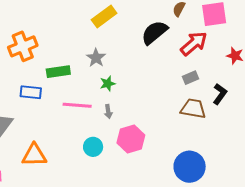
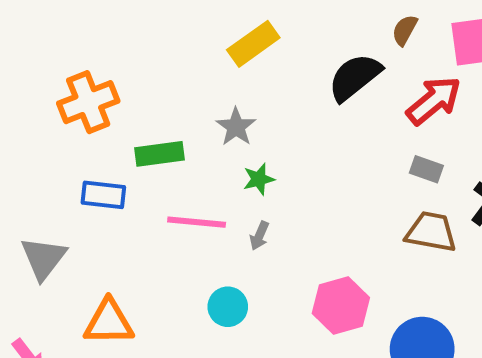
gray rectangle: (190, 78) -> (426, 169), turned 42
gray arrow: (108, 111) -> (259, 236), turned 32
pink hexagon: (131, 139) -> (341, 306), moved

